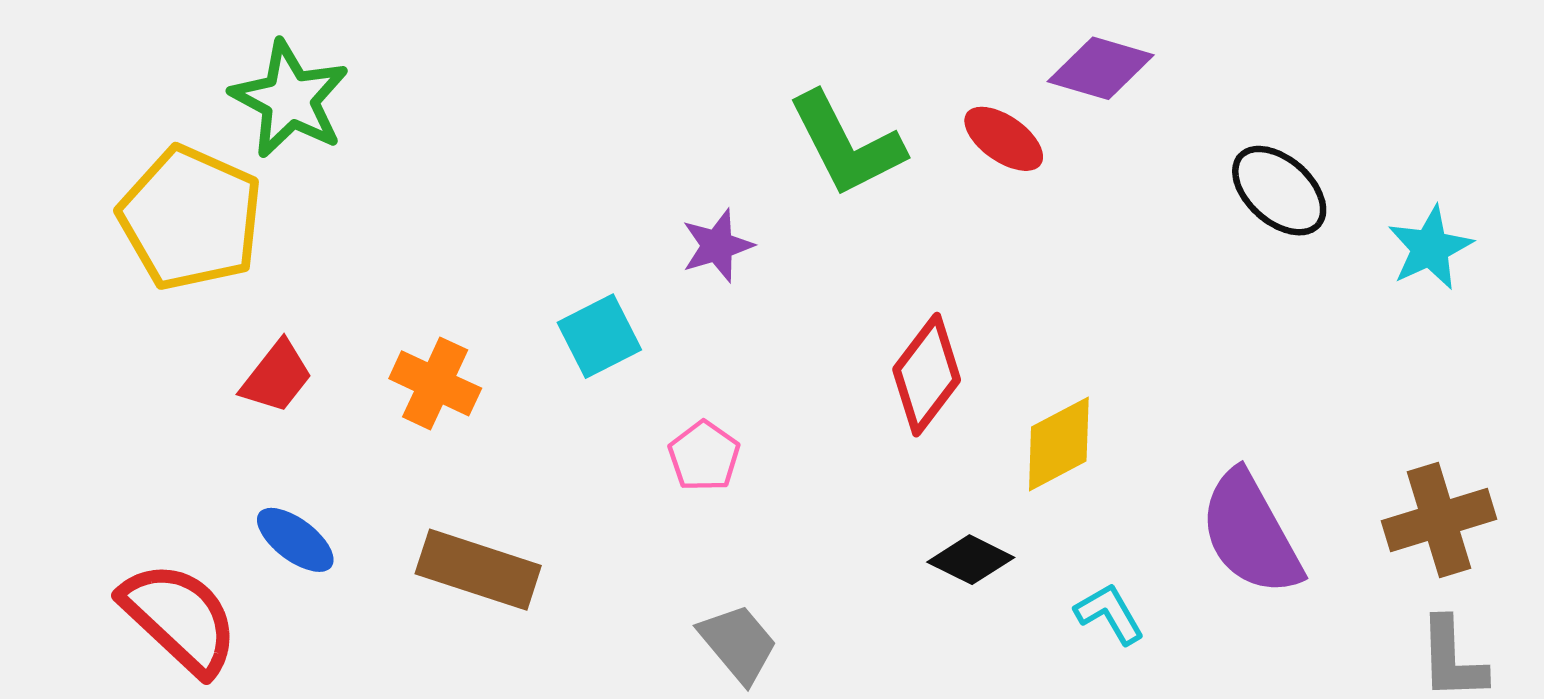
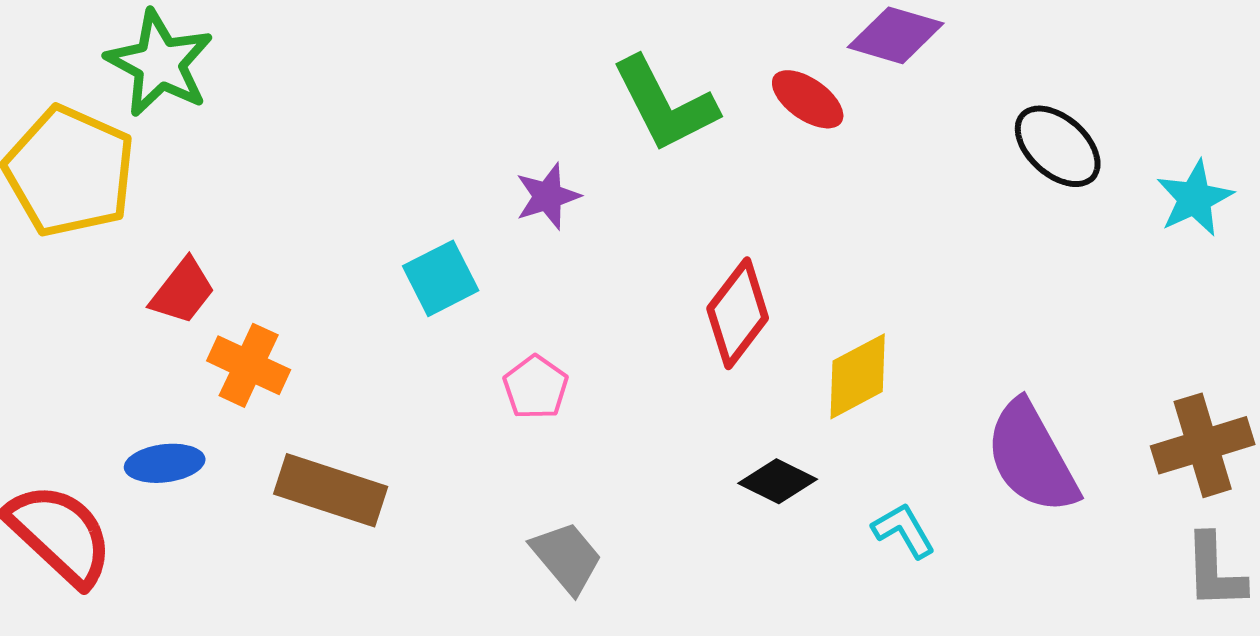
red trapezoid: (277, 377) -> (183, 291), moved
orange cross: (435, 383) -> (249, 365), moved
blue ellipse: (295, 540) -> (165, 463), turned -44

